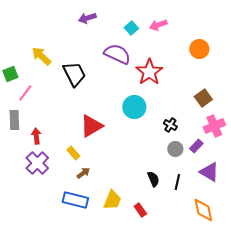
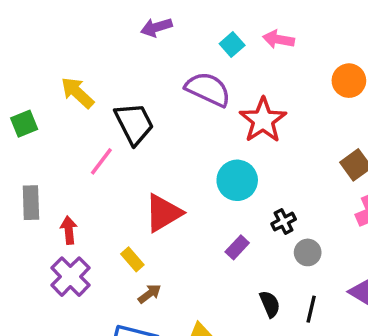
pink arrow: (158, 25) -> (278, 39), turned 30
pink line: (25, 93) -> (101, 161), moved
black cross: (170, 125) -> (284, 222), moved, turned 32
purple rectangle: (196, 146) -> (237, 247), moved

